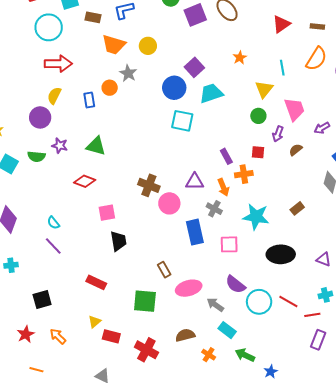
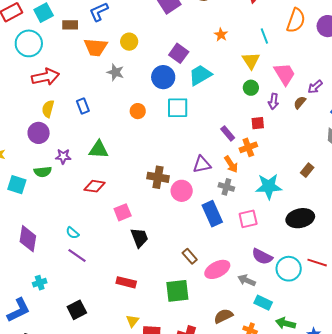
orange circle: (110, 88) -> (138, 111), moved
brown semicircle: (296, 150) -> (300, 103), moved

